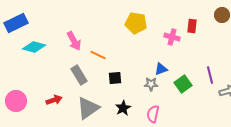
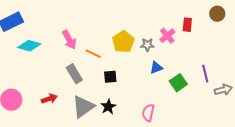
yellow pentagon: (136, 23) -> (123, 42), moved, turned 30
pink cross: (172, 37) -> (167, 36), turned 35
gray star: (151, 84) -> (147, 45), moved
black star: (123, 108) -> (108, 107), moved

